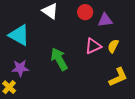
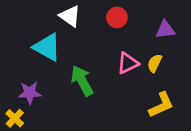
purple triangle: (105, 20) -> (165, 30), moved
cyan triangle: (19, 35) -> (47, 47), moved

